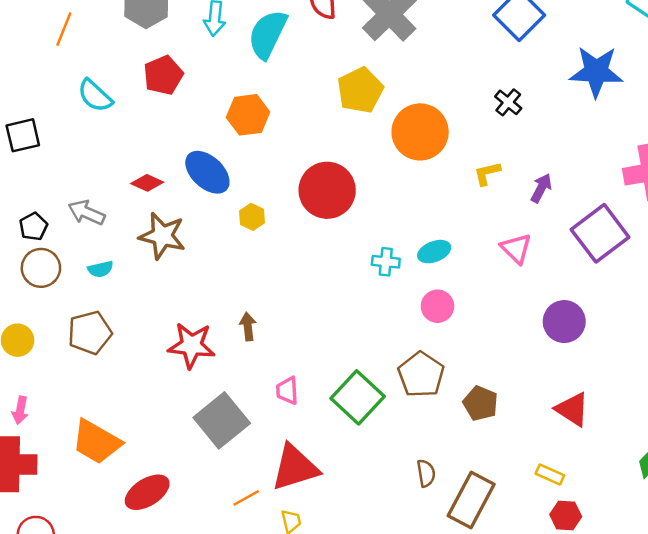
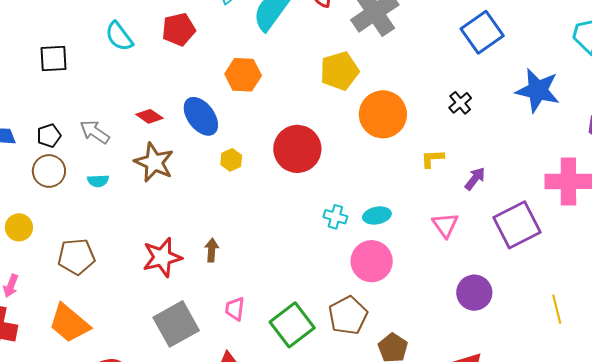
pink circle: (437, 306) -> (372, 261), size x1.5
brown pentagon: (90, 333) -> (76, 257), moved
red star: (191, 345) -> (162, 257), turned -30

